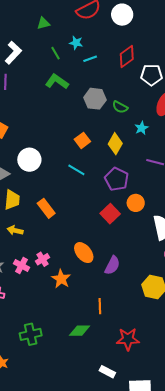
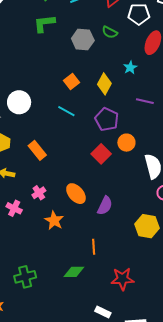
green L-shape: (57, 82) -> (44, 23), turned -40
green semicircle: (120, 107) -> (110, 32), moved
pink cross: (43, 259) -> (39, 193), moved

